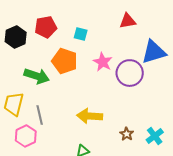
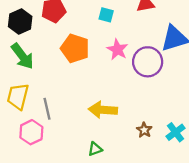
cyan square: (81, 34) -> (106, 15), moved
green arrow: (37, 76) -> (22, 56), moved, turned 35

